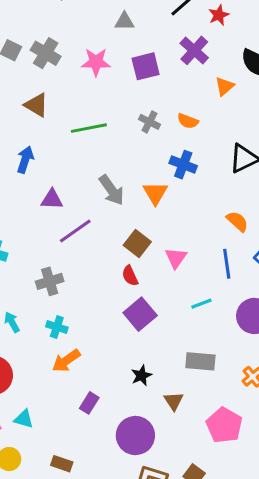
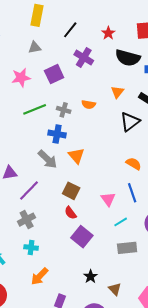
red star: (219, 15) -> (108, 33), moved
orange triangle: (224, 86) -> (117, 92), moved
green line: (89, 128) -> (35, 109), moved
blue cross: (183, 165) -> (57, 134), moved
pink triangle: (176, 258) -> (108, 199), moved
gray cross: (50, 281) -> (27, 220), moved
cyan cross: (57, 327) -> (31, 247), moved
gray rectangle: (200, 361) -> (127, 248), moved

